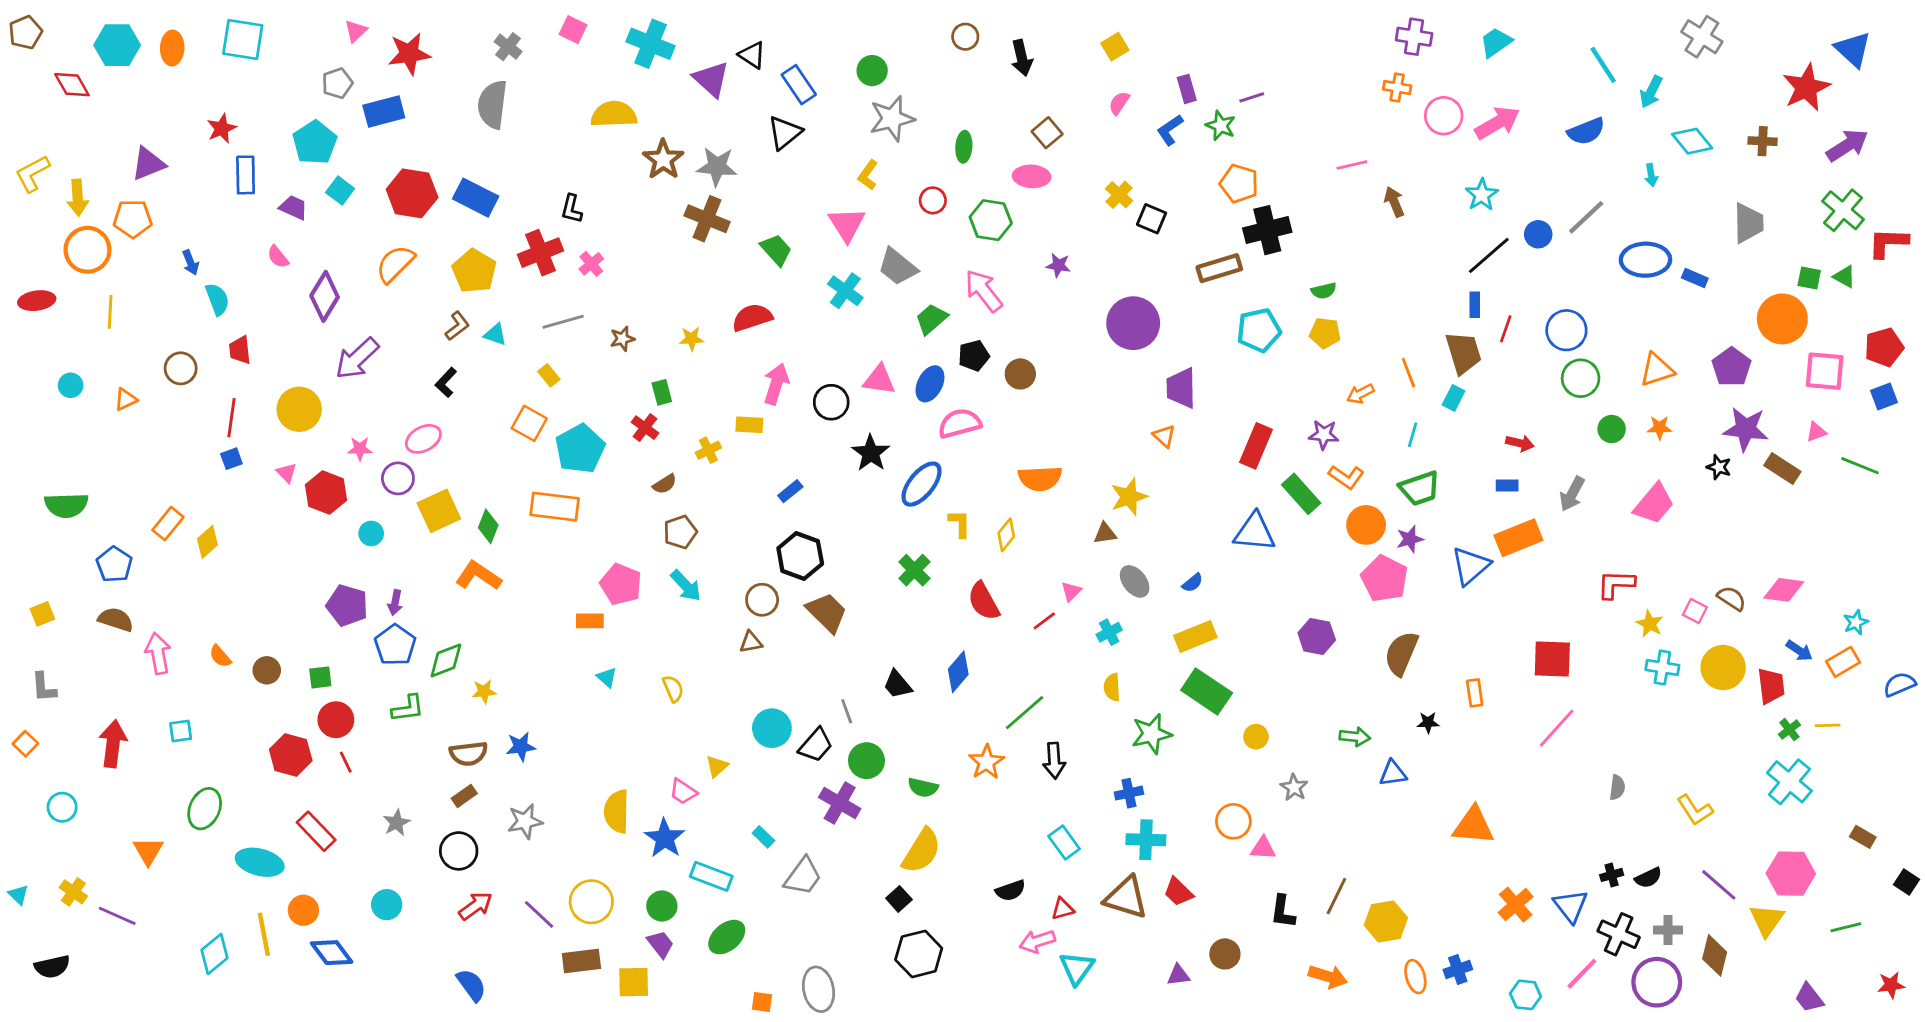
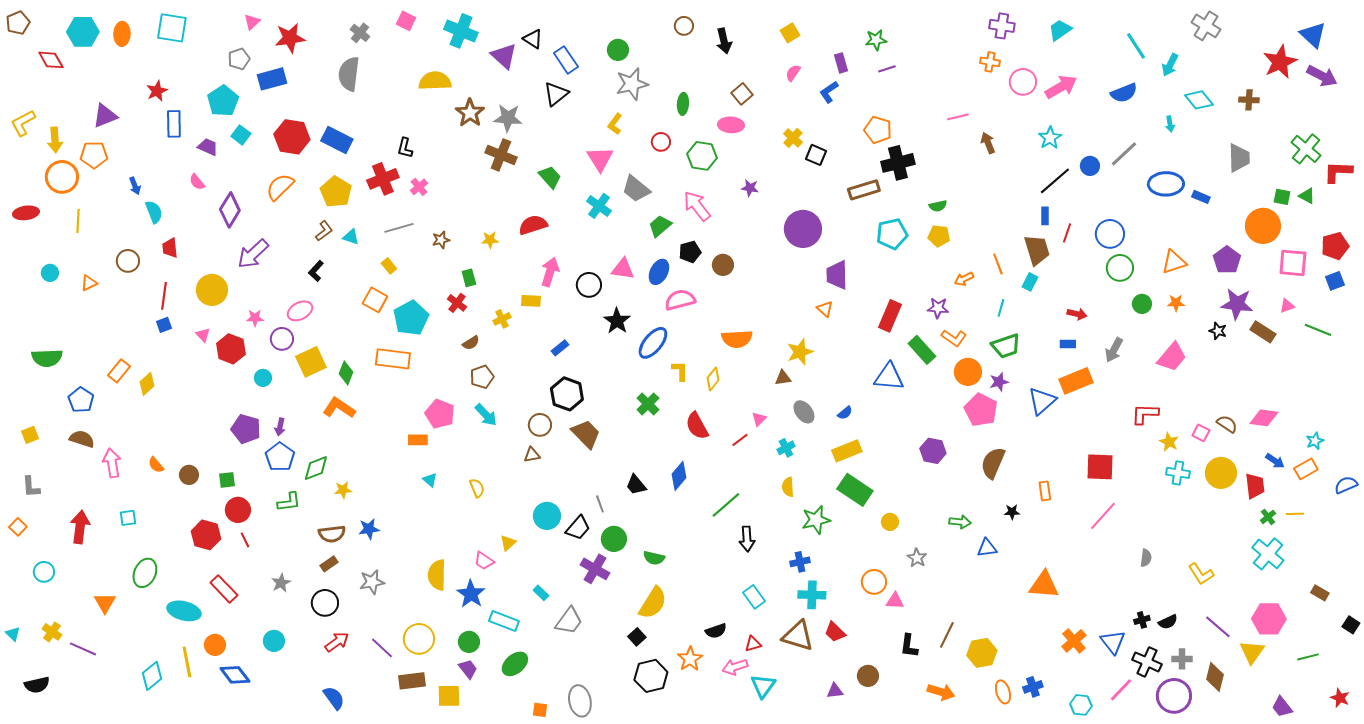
green star: (1221, 126) -> (876, 40), moved, turned -30
purple arrow: (1847, 145) -> (1322, 76), moved, turned 60
orange star: (986, 762) -> (690, 659), moved
red star: (1891, 985) -> (1340, 698), turned 30

